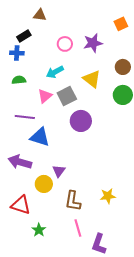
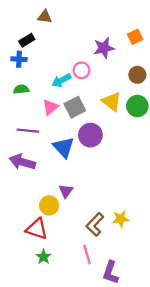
orange square: (121, 24) -> (135, 37), moved
pink circle: (65, 44) -> (82, 70), moved
yellow triangle: (92, 79) -> (112, 102), moved
blue triangle: (40, 137) -> (64, 147), moved, turned 30
purple arrow: (20, 162) -> (22, 162), moved
brown L-shape: (73, 201) -> (95, 224), moved, turned 35
red triangle: (21, 205) -> (37, 229), moved

